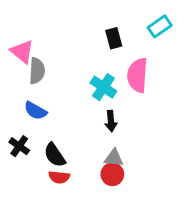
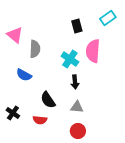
gray semicircle: (37, 71) -> (35, 49), moved
black cross: (19, 146) -> (13, 113), moved
black semicircle: (55, 155) -> (48, 100), moved
red circle: (112, 174) -> (78, 131), moved

